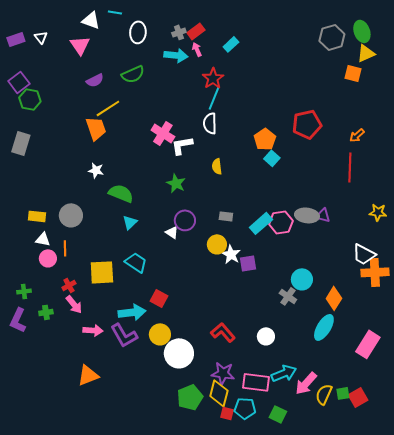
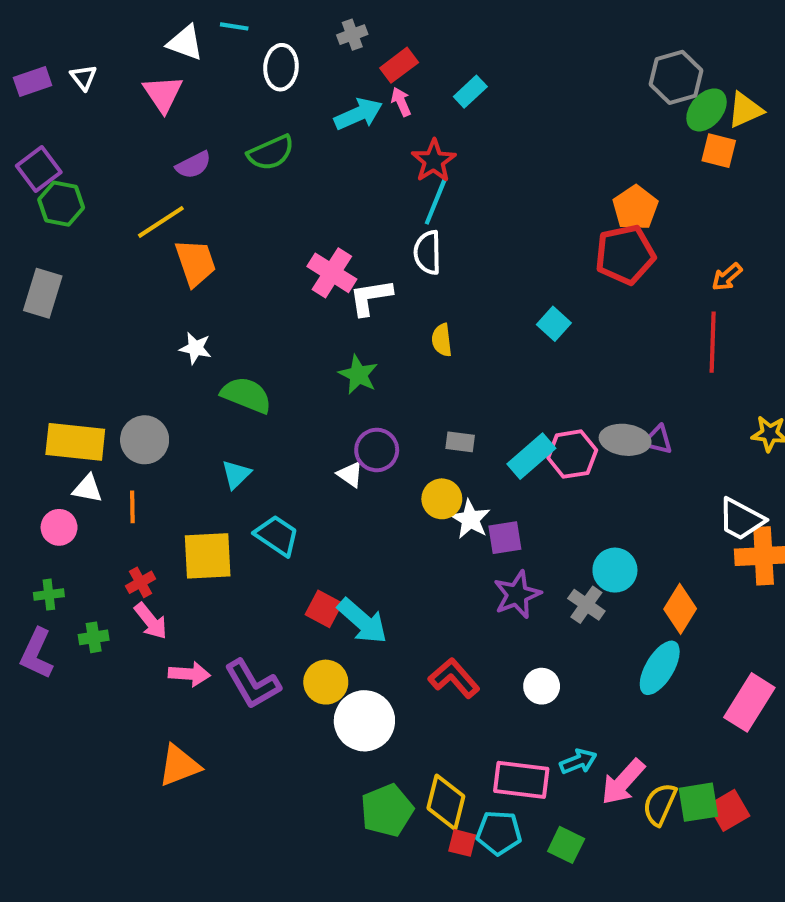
green ellipse: (362, 31) -> (707, 110), moved, turned 60
gray cross: (179, 32) -> (352, 35), moved
cyan arrow: (176, 55) -> (358, 114), turned -30
yellow line: (108, 108) -> (161, 222), moved
orange pentagon: (265, 139) -> (635, 208), moved
yellow rectangle: (37, 216) -> (75, 442), size x1.6
cyan triangle: (130, 222) -> (236, 474), moved
pink circle: (48, 258) -> (59, 527), moved
cyan arrow: (132, 312) -> (362, 621), moved, turned 48
purple star: (223, 373) -> (517, 595), moved, turned -30
cyan arrow: (284, 373) -> (578, 762), size x0.7
green square: (343, 393) -> (698, 802), size x1.5

